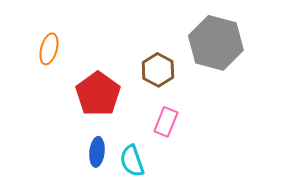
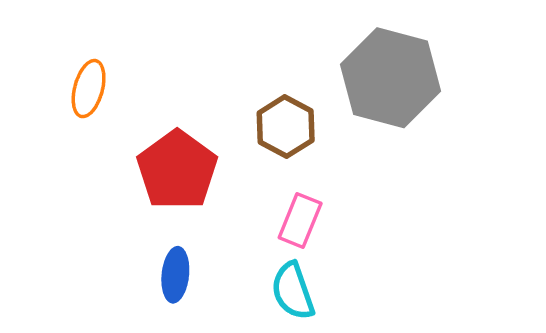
cyan semicircle: (132, 161) -> (293, 291), moved

